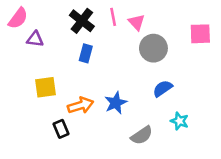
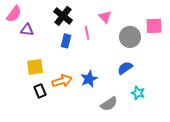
pink line: (113, 17) -> (87, 33), moved
gray circle: (153, 48) -> (130, 37), moved
black rectangle: (61, 129) -> (40, 91), moved

